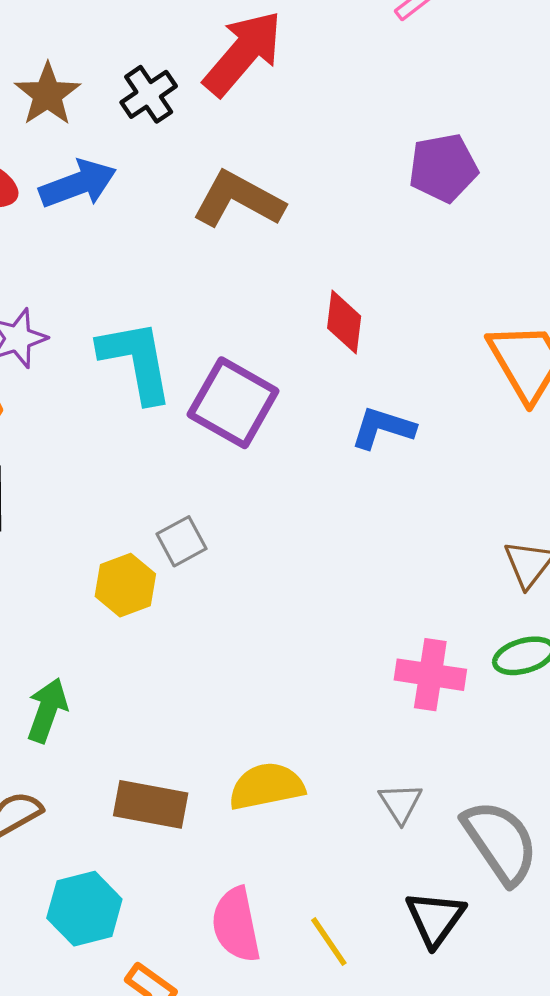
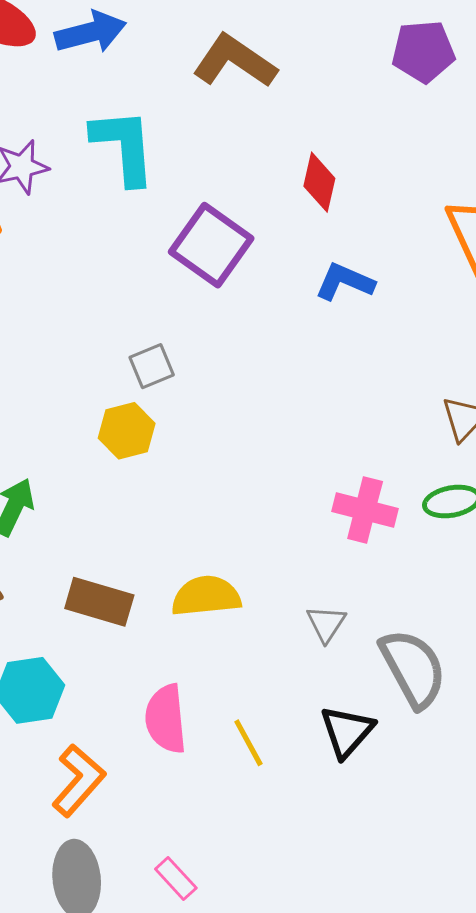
cyan L-shape: (136, 361) -> (124, 146), moved
yellow hexagon: (125, 585) -> (127, 431), moved

